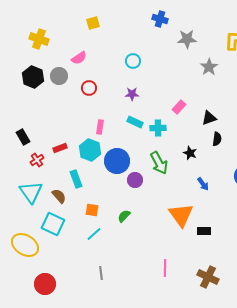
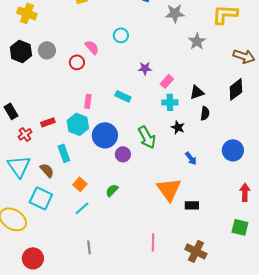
pink semicircle: (79, 58) -> (92, 47), moved, turned -98
purple star: (132, 94) -> (145, 68), moved
cyan cross: (158, 128) -> (170, 102), moved
orange square: (92, 210) -> (80, 184), turned 32

